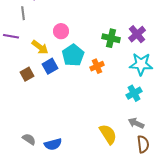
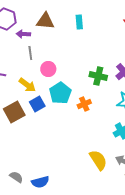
gray line: (23, 13) -> (30, 53), moved
brown square: (27, 74) -> (14, 112), size x1.5
yellow semicircle: (108, 134) -> (98, 160), moved

